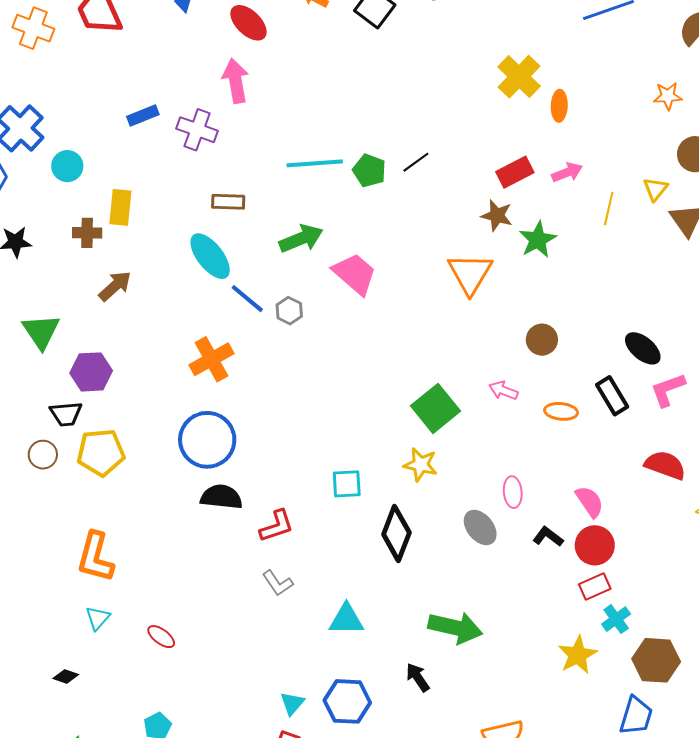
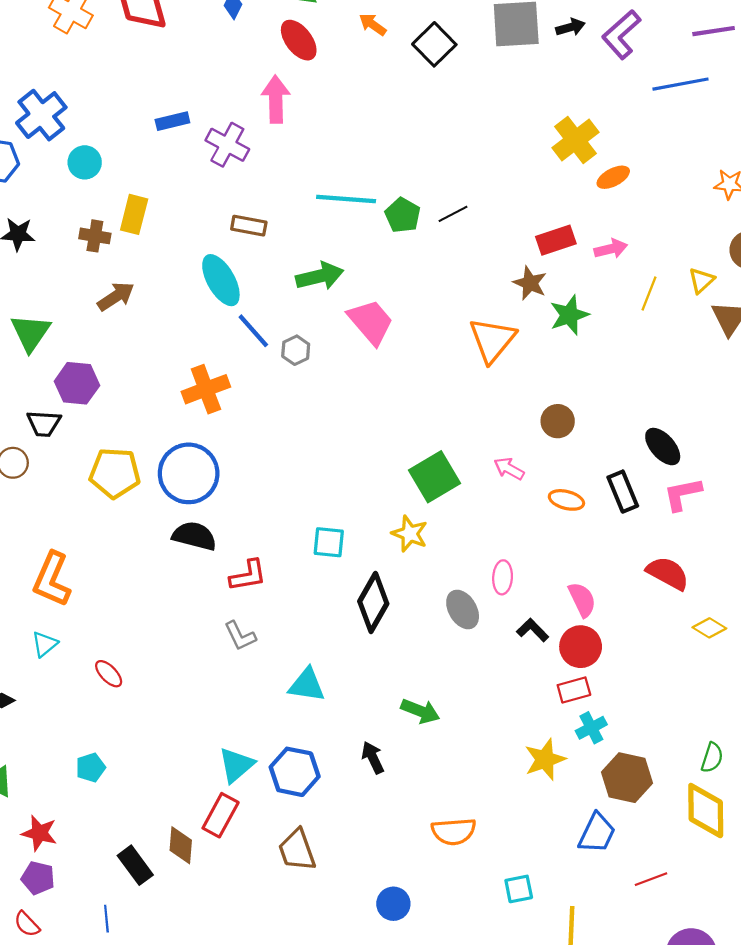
orange ellipse: (559, 106) -> (613, 177), turned 52
yellow pentagon: (101, 452) -> (115, 473), moved
green arrow: (455, 628) -> (420, 711), size x0.7
cyan triangle: (292, 703) -> (236, 765), size x1.4

